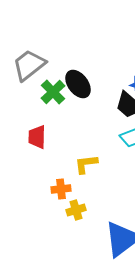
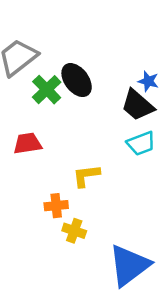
red trapezoid: (37, 137) -> (28, 143), turned 80
yellow cross: (76, 210) -> (74, 231), turned 36

